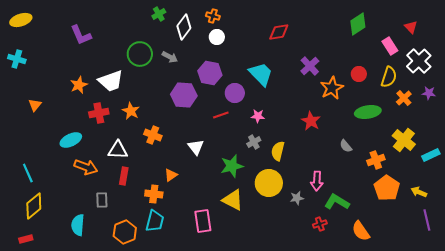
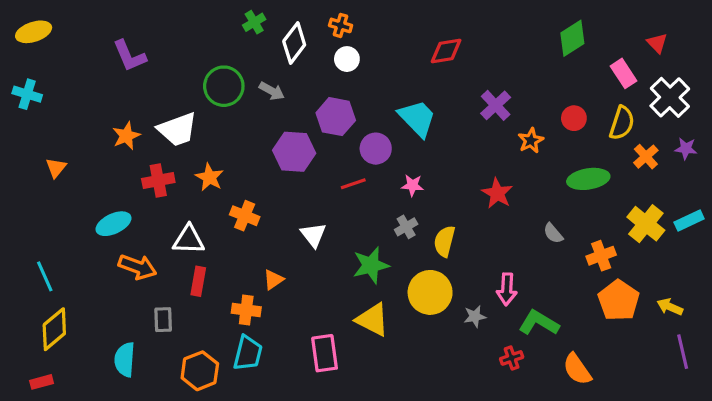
orange star: (332, 88) -> (531, 141), size x0.7
cyan rectangle: (431, 155) -> (689, 220), moved

